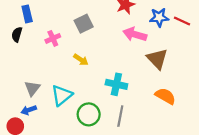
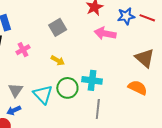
pink cross: (53, 38) -> (23, 50), moved
brown triangle: (157, 59) -> (145, 58), moved
cyan triangle: (62, 95) -> (43, 94), turned -30
green circle: (89, 114) -> (67, 88), moved

